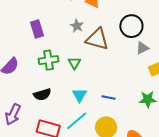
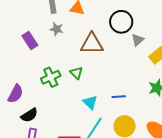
gray star: (77, 26) -> (57, 29), moved
purple rectangle: (37, 29) -> (30, 41), moved
black semicircle: (42, 95) -> (29, 115), moved

